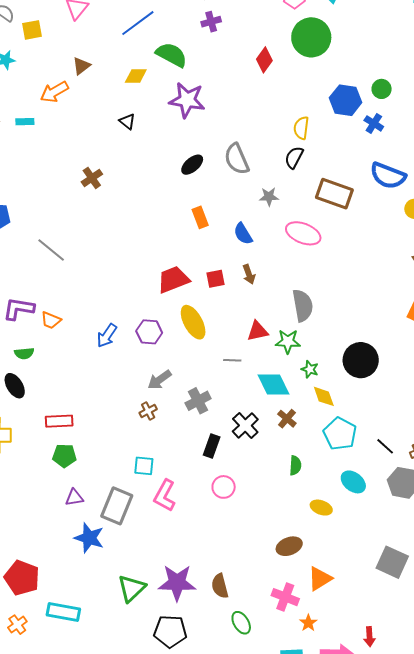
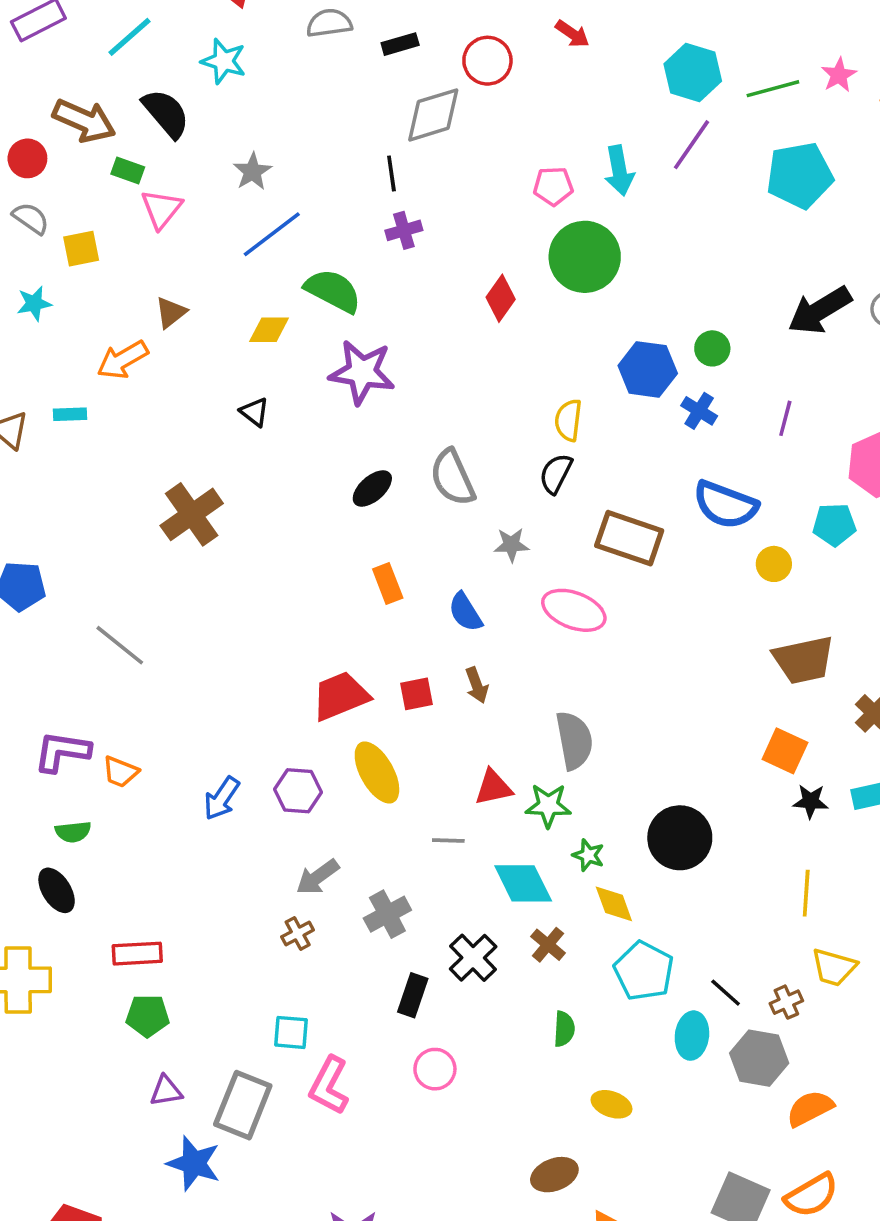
brown cross: (92, 178) -> (192, 514), size x1.6
cyan ellipse: (353, 482) -> (692, 1036), moved, turned 60

